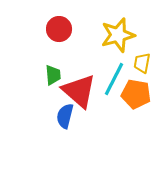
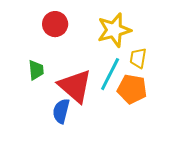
green trapezoid: (53, 75) -> (36, 70), moved

